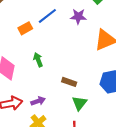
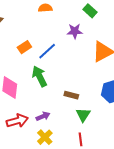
blue line: (47, 16) -> (47, 51), moved
green arrow: (38, 60) -> (40, 76), size x1.5

